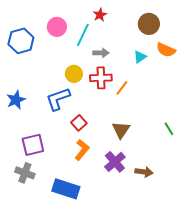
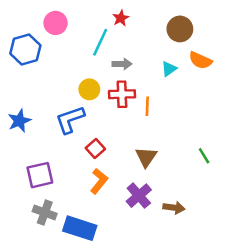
pink circle: (57, 27) -> (56, 23), moved
orange line: (122, 88) -> (147, 106), turned -35
gray cross: (25, 173) -> (45, 212), moved

